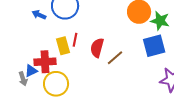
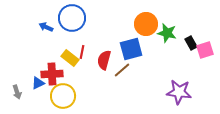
yellow rectangle: (63, 46) -> (70, 58), turned -36
blue square: (154, 46) -> (131, 49), moved
gray arrow: (23, 79) -> (17, 92), moved

